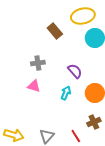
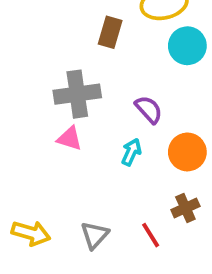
brown rectangle: (55, 31) -> (110, 32), turned 56
gray cross: (38, 63) -> (77, 94), size x1.6

